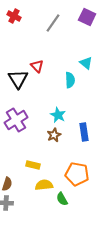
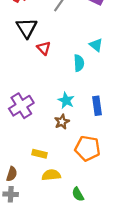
black triangle: (18, 79) -> (27, 28), moved
blue rectangle: (84, 132) -> (97, 106), moved
orange pentagon: (77, 174) -> (87, 148), moved
green semicircle: (62, 199) -> (78, 194), moved

